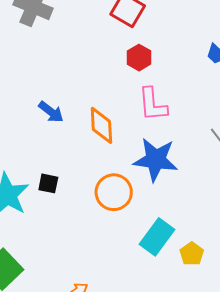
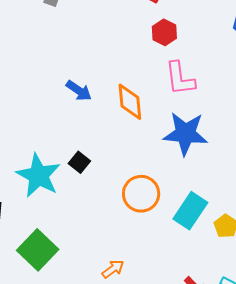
black square: (48, 183) -> (79, 162), turned 30
orange circle: (114, 192) -> (141, 194), moved

